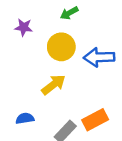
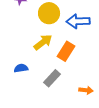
orange rectangle: (95, 120) -> (66, 51), moved, turned -30

